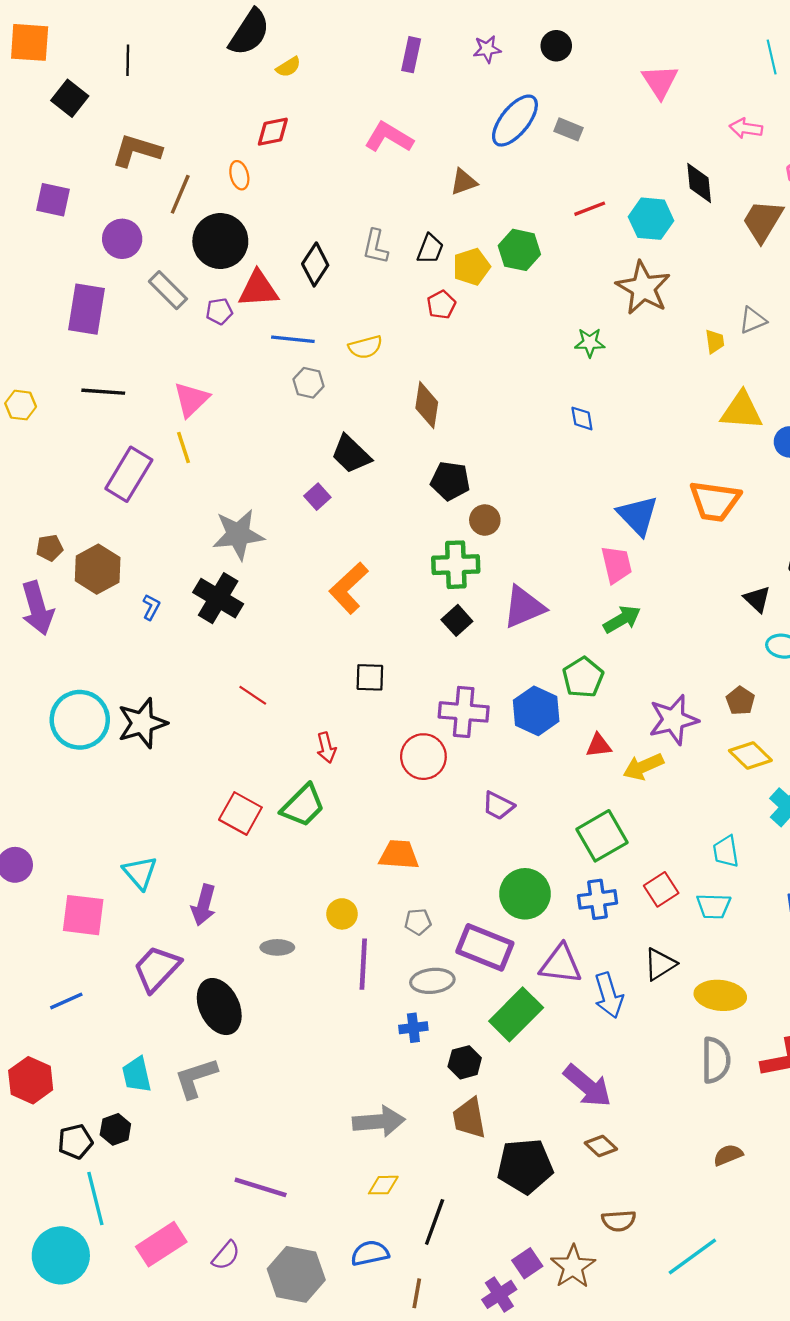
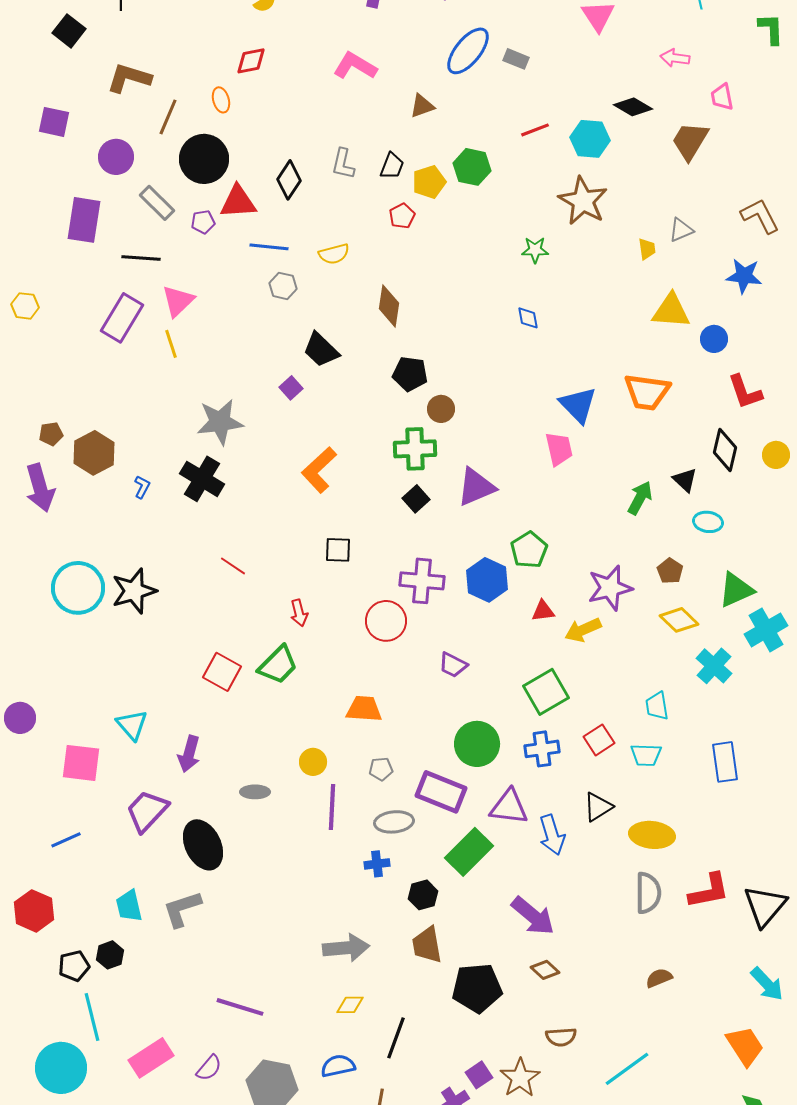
black diamond: (699, 183) -> (633, 107), turned -54
black line: (103, 392) -> (141, 258), moved
purple rectangle: (129, 474) -> (122, 318), moved
green arrow: (622, 619) -> (640, 498), moved, turned -32

